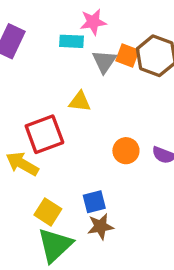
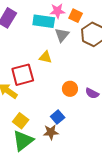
cyan rectangle: (71, 41) -> (44, 21), size x1.5
orange square: (127, 56) -> (76, 16), moved
blue square: (94, 202) -> (58, 117), moved, turned -32

